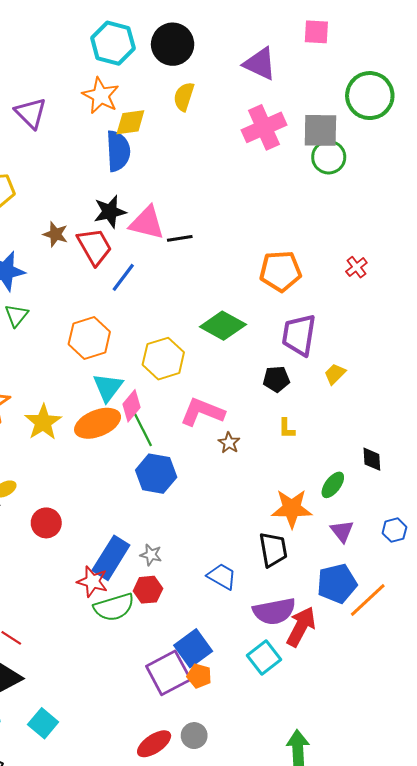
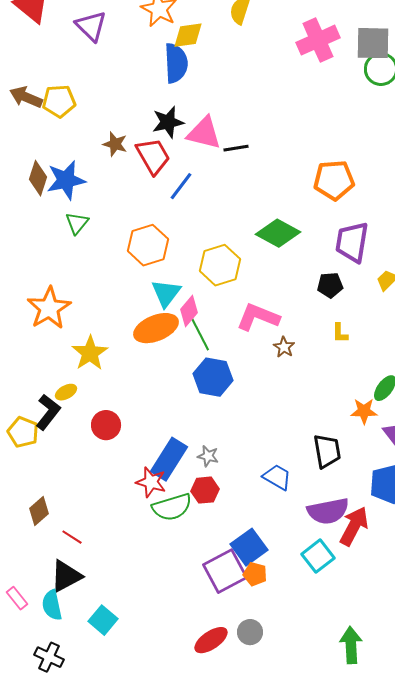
yellow star: (43, 422) -> (90, 353), moved
orange star: (292, 509) -> (364, 411), moved, size x0.7

